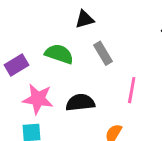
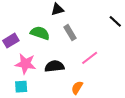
pink line: (132, 90) -> (90, 58), turned 42

